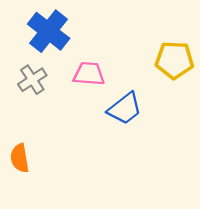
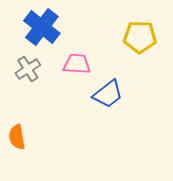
yellow pentagon: (174, 60) -> (140, 37), moved

